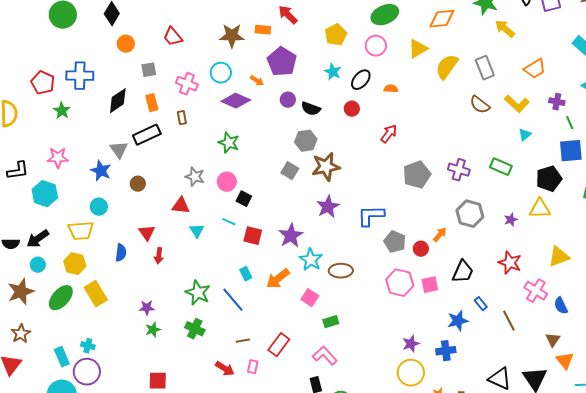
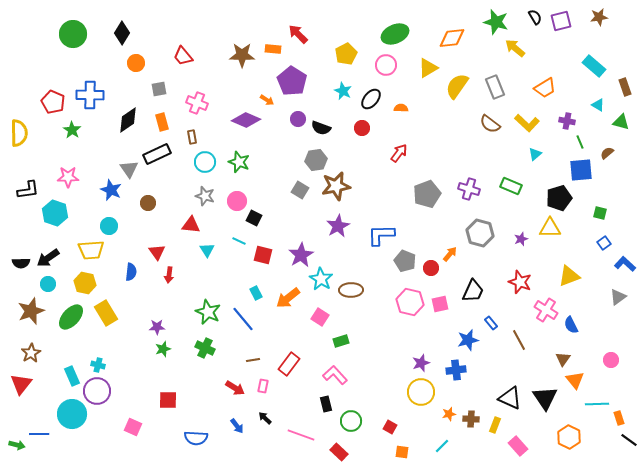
cyan circle: (221, 73) -> (205, 162), moved

